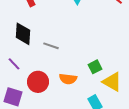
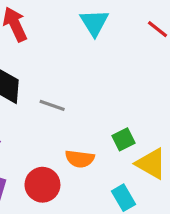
red circle: (38, 82) -> (42, 185), moved

